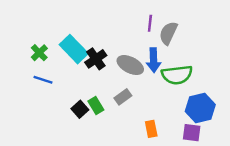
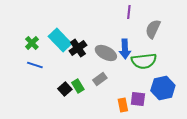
purple line: (150, 23) -> (129, 12), moved
gray semicircle: (168, 33) -> (153, 29), moved
purple square: (192, 133) -> (138, 99), moved

